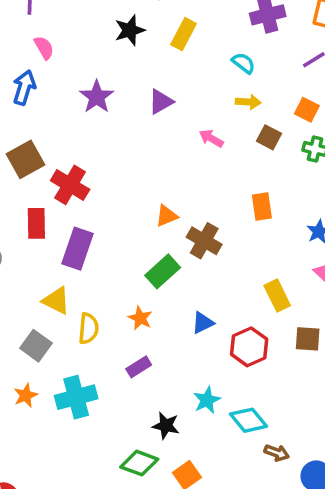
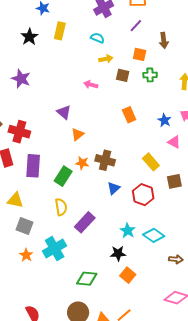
purple triangle: (161, 102) -> (64, 112), moved, turned -35
brown cross: (204, 241) -> (105, 160), moved
green rectangle: (163, 271) -> (63, 176), moved
yellow triangle: (56, 301) -> (15, 200), moved
orange star: (140, 318) -> (82, 163), moved
yellow semicircle: (88, 328) -> (61, 207), moved
purple rectangle: (139, 367) -> (85, 222), size x1.5
black star: (166, 426) -> (118, 253), moved
brown arrow: (277, 453) -> (176, 259), moved
green diamond: (139, 463) -> (87, 279), moved

